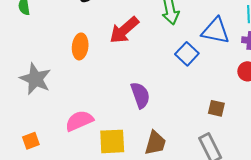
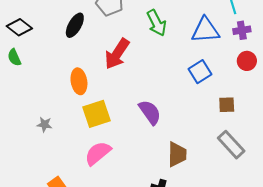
blue square: (187, 54) -> (200, 72), moved, turned 30
gray star: (35, 79) -> (44, 124), size x0.5
yellow square: (112, 141) -> (96, 114), moved

